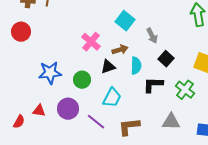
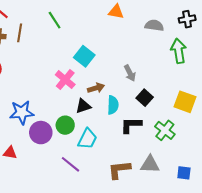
cyan square: (125, 21) -> (84, 56), moved
green circle: (82, 80) -> (65, 125), moved
purple circle: (68, 109) -> (41, 133), moved
brown L-shape: (129, 127) -> (119, 170), moved

